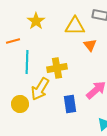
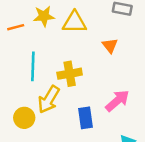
yellow star: (36, 21) -> (44, 16), turned 30
yellow triangle: (75, 26) -> (74, 22), moved
orange line: (13, 41) -> (16, 27), moved

